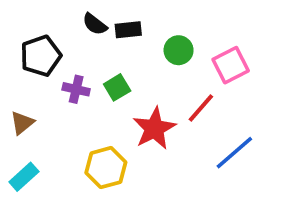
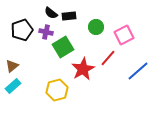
green square: (117, 87) -> (63, 47), size x1.5
purple cross: (76, 89) -> (46, 32), moved
blue line: (234, 153) -> (138, 71), moved
cyan rectangle: (24, 177) -> (13, 86), moved

